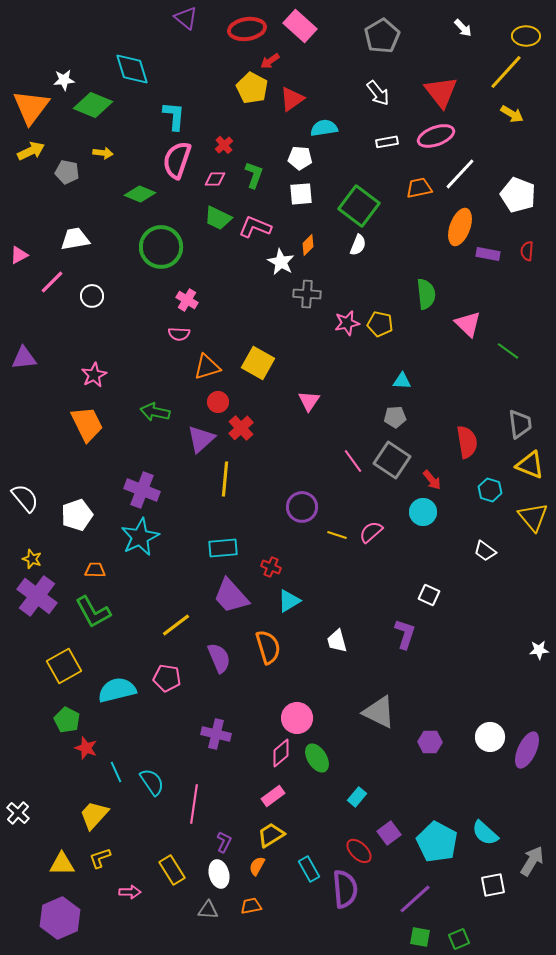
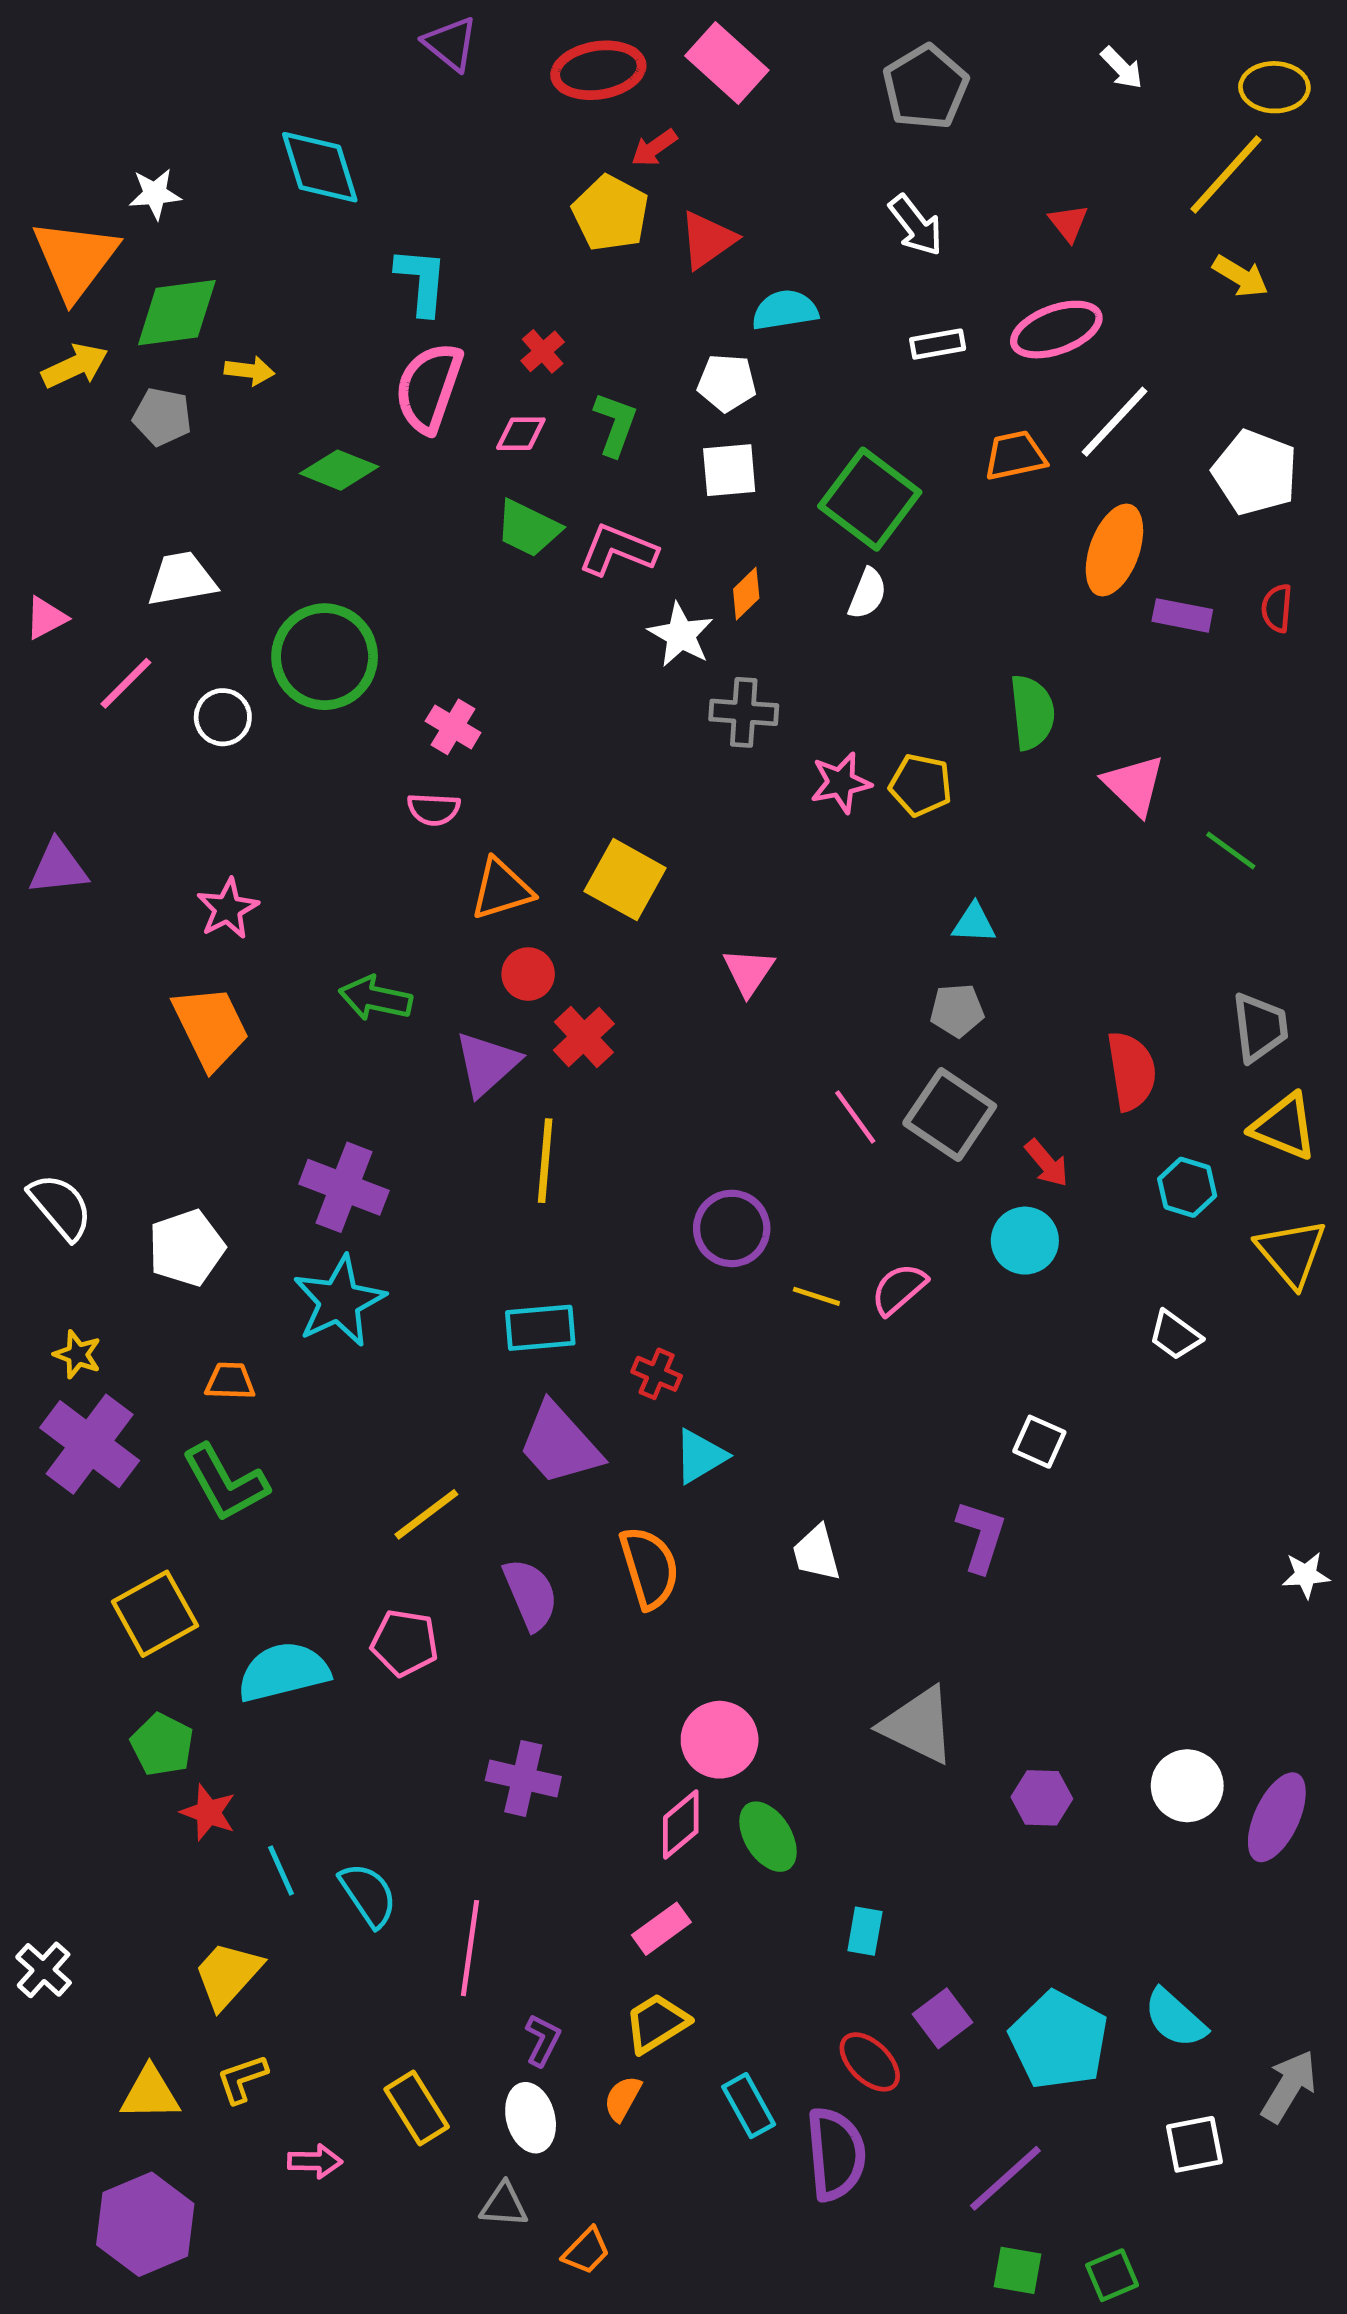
red triangle: (441, 92) -> (1068, 223), size x0.5
green diamond: (93, 105) -> (177, 313), moved, turned -30
green circle: (161, 247) -> (325, 657), moved
cyan rectangle: (357, 797) -> (865, 1931), turned -30
orange trapezoid: (251, 906) -> (586, 2251), moved, turned 145

